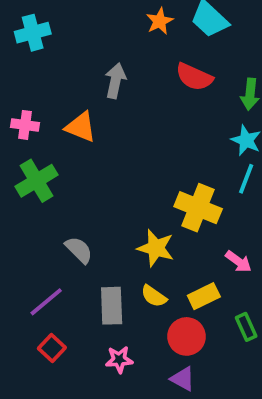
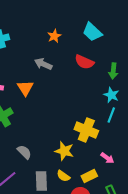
orange star: (160, 21) -> (54, 36), moved
gray arrow: (115, 81) -> (43, 64), turned -78
orange triangle: (81, 127) -> (25, 88), turned 36

